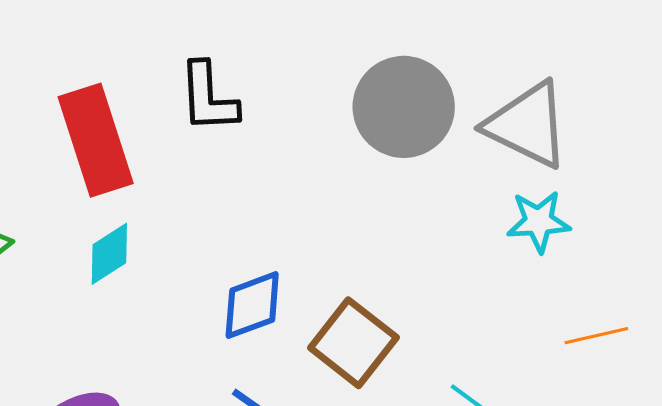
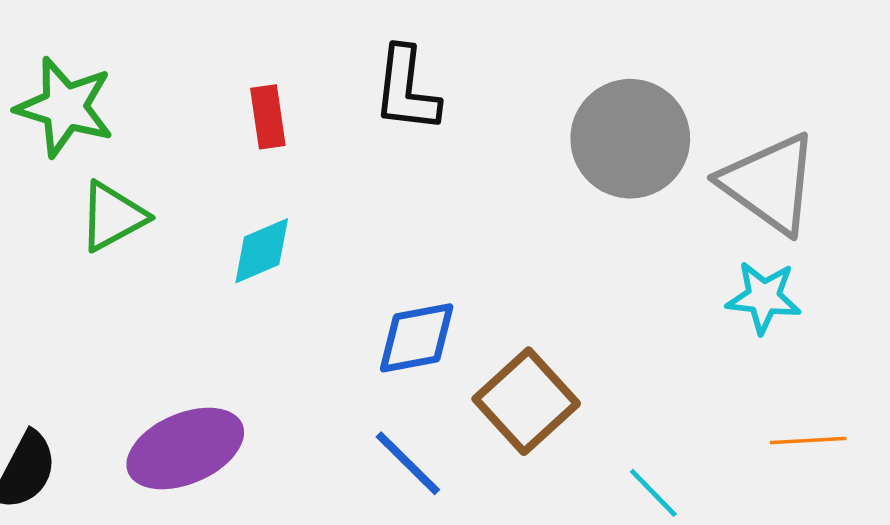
red rectangle: (96, 140) -> (268, 117), size x0.5

